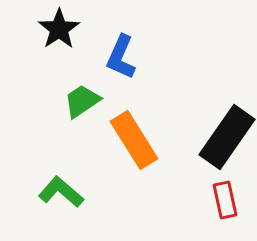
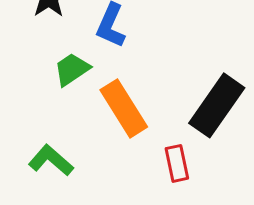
red rectangle: (225, 200) -> (177, 163), moved

